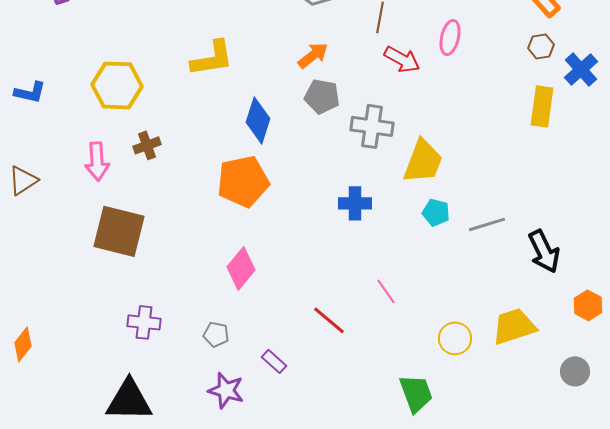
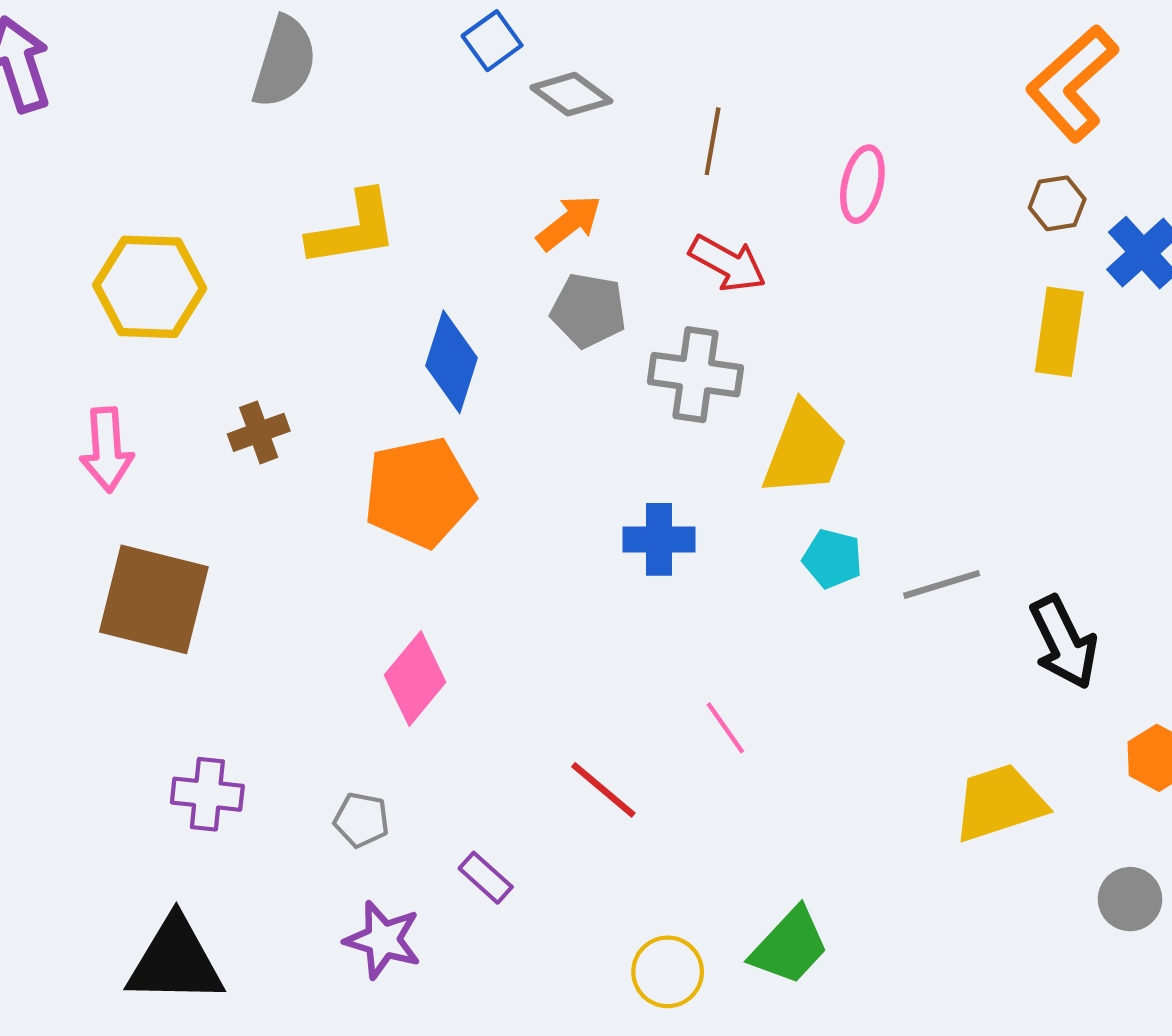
red arrow: (402, 59) -> (728, 263), moved
brown cross: (147, 145) -> (259, 432), moved
yellow circle: (455, 338) -> (668, 972), moved
green trapezoid: (416, 393) -> (790, 946), turned 63

